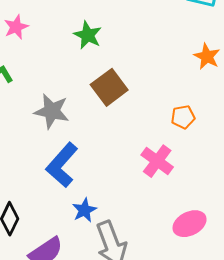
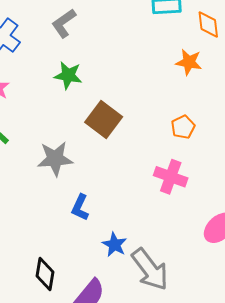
blue L-shape: (62, 165) -> (80, 207), size x0.6

